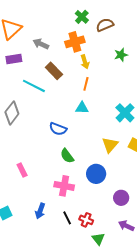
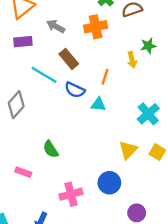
yellow arrow: (85, 62) -> (132, 60), moved
blue semicircle: (58, 129) -> (75, 90), moved
green semicircle: (67, 156) -> (51, 149), moved
pink rectangle: (22, 170) -> (23, 172), turned -48
pink cross: (64, 186) -> (71, 194), turned -30

